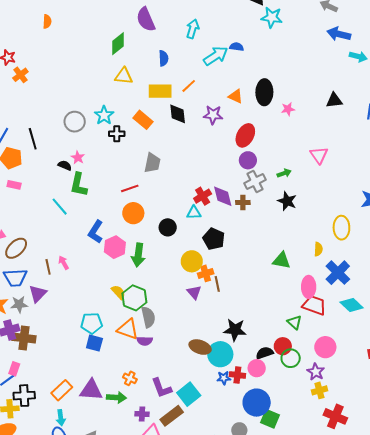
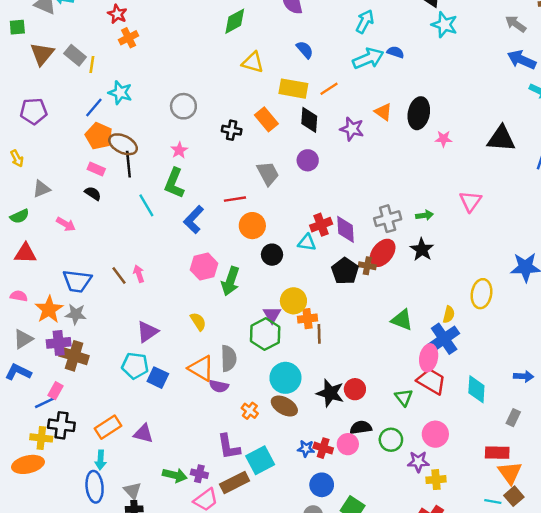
cyan arrow: (193, 29) -> (365, 21), moved
green diamond: (118, 44) -> (235, 21), moved
blue semicircle: (164, 58) -> (305, 50), turned -49
black triangle: (334, 100) -> (501, 139), size x1.4
cyan star: (104, 115) -> (120, 93), moved, turned -30
red ellipse: (245, 135) -> (383, 253), moved
black line: (33, 139) -> (128, 164), moved
purple circle: (248, 160) -> (308, 160), moved
gray trapezoid: (152, 163) -> (268, 173), turned -50
black semicircle: (65, 165) -> (93, 193), moved
brown cross: (243, 202) -> (367, 266), moved
orange circle: (133, 213) -> (252, 226), moved
blue L-shape: (96, 232) -> (194, 220), moved
black pentagon: (214, 239) -> (345, 271), moved
brown ellipse: (16, 248) -> (123, 144), moved, turned 60
brown line: (48, 267) -> (119, 275), turned -35
blue cross: (338, 273) -> (444, 339), moved
purple triangle: (194, 292) -> (272, 315), moved
purple triangle: (38, 294) -> (147, 332), moved
green hexagon: (134, 298) -> (265, 334), moved
cyan diamond: (352, 305) -> (476, 389), turned 40
cyan pentagon: (92, 323) -> (135, 366), moved
red circle: (283, 346) -> (355, 389), moved
cyan circle: (220, 354) -> (285, 378), moved
purple star: (316, 372) -> (418, 462), turned 30
orange cross: (130, 378) -> (250, 411), moved
purple triangle: (91, 390) -> (143, 433), size x0.7
yellow cross: (319, 390) -> (436, 480), moved
green arrow: (116, 397) -> (175, 475), moved
blue circle: (257, 403) -> (322, 485), moved, size x0.7

